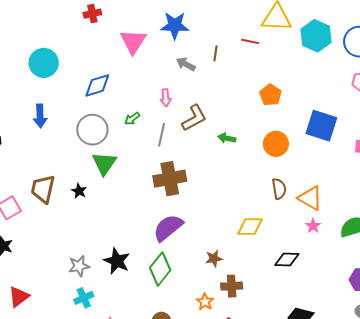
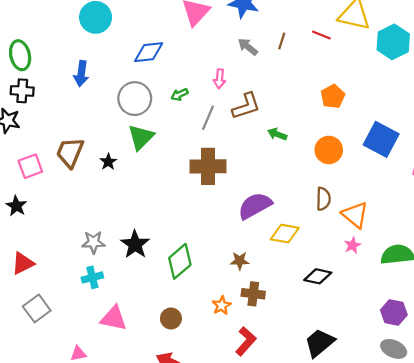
purple semicircle: (168, 228) -> (255, 206), moved

